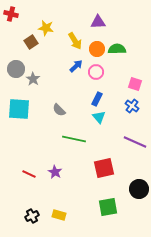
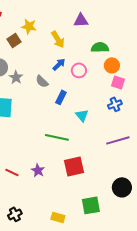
orange circle: (97, 49) -> (112, 65), moved
blue rectangle: (97, 99) -> (61, 97), moved
blue cross: (132, 106) -> (115, 104), turned 32
gray semicircle: (59, 110) -> (42, 81), moved
purple line: (135, 142) -> (118, 140), turned -40
red square: (104, 168) -> (74, 166), moved
yellow rectangle: (59, 215) -> (58, 217), moved

